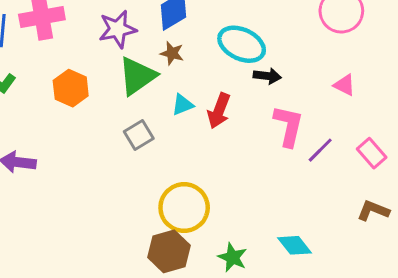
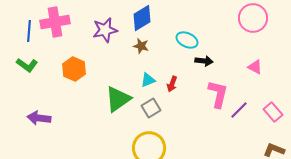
cyan ellipse: (242, 44) -> (187, 40), size x0.7
green triangle: (137, 76) -> (118, 99), moved
red arrow: (219, 111) -> (172, 84), size x0.7
gray square: (139, 135) -> (151, 108), moved

